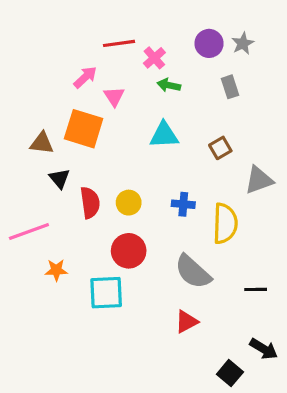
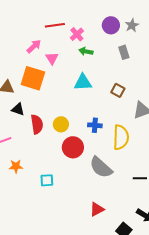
brown square: (220, 148) -> (118, 90), turned -32
black triangle: (59, 178) -> (18, 109), turned -32
red circle: (129, 251) -> (73, 147), moved
cyan square: (106, 293) -> (47, 180), size x0.6
red triangle: (187, 322) -> (97, 209), moved

